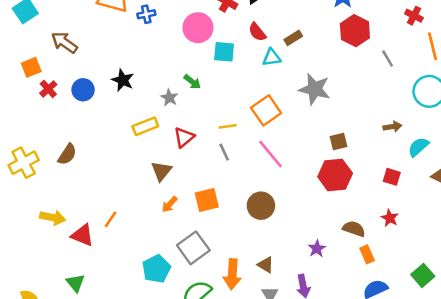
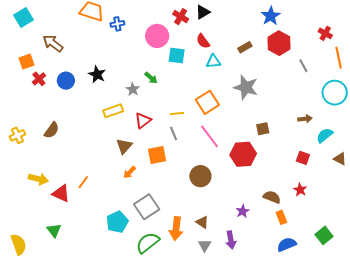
brown rectangle: (293, 38) -> (245, 47), moved
yellow cross: (24, 163) -> (17, 135), size x0.7
red hexagon: (335, 175) -> (243, 154), moved
orange square: (207, 200) -> (157, 155), moved

